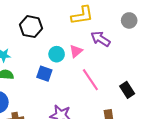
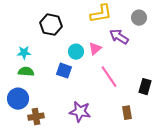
gray circle: (129, 20) -> (139, 18), moved
black rectangle: (127, 90) -> (145, 87), turned 49

